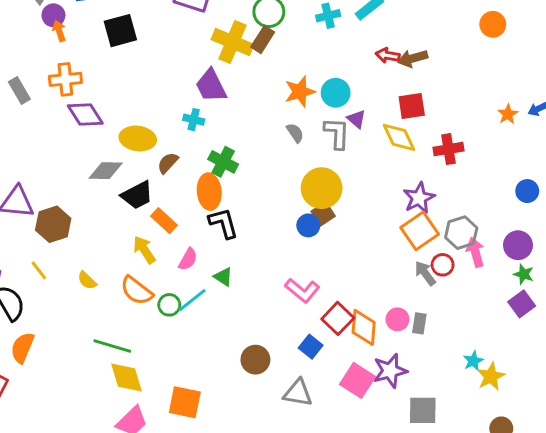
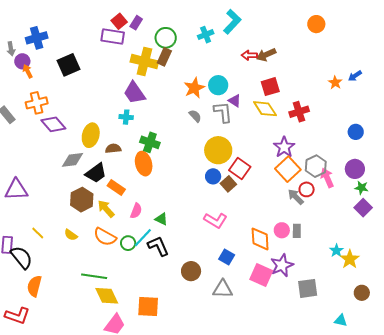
yellow ellipse: (138, 139) -> (91, 135), turned -75
brown semicircle: (168, 163) -> (113, 149), turned 49
brown square: (323, 214) -> (228, 184), moved
black L-shape: (223, 223) -> (158, 246), moved
brown hexagon: (53, 224) -> (82, 200), moved
red square: (338, 318) -> (240, 169), moved

